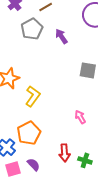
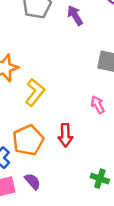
pink arrow: (80, 117) -> (98, 105), moved
red arrow: (64, 153) -> (65, 135), moved

